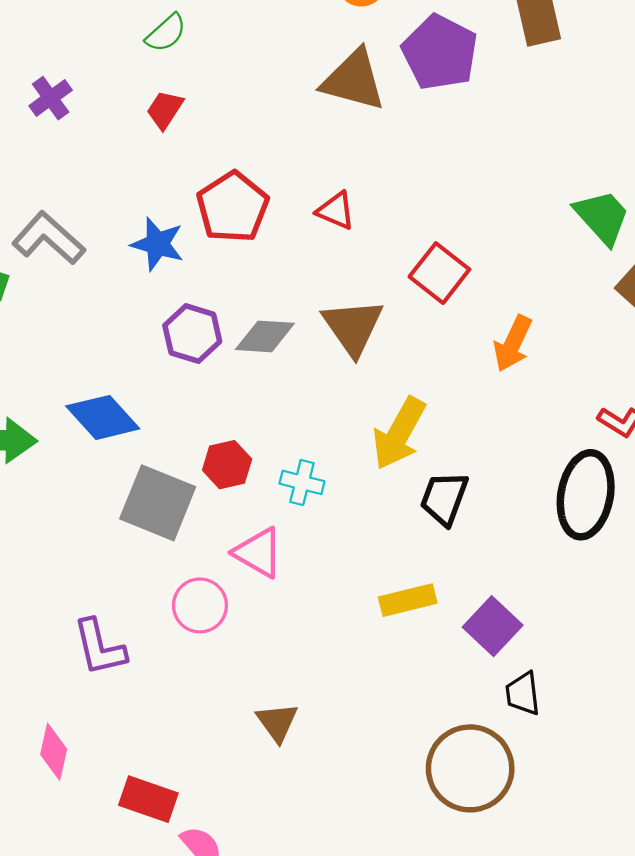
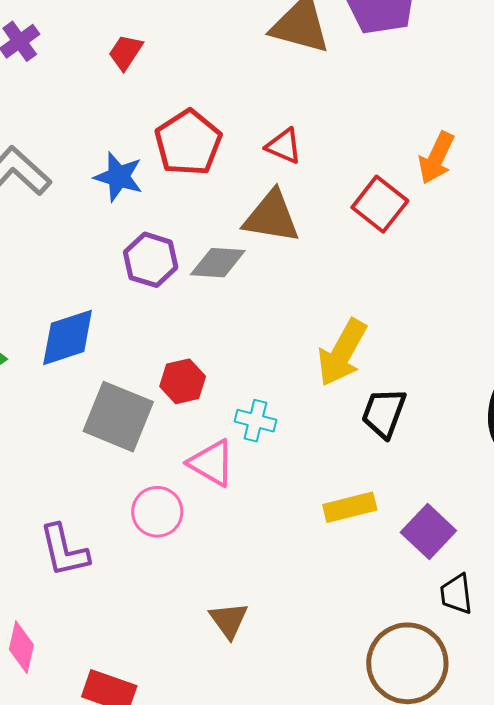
brown triangle: (353, 327) -> (271, 217), moved, turned -46
orange arrow: (513, 343) -> (436, 158), moved
blue diamond: (103, 417) -> (68, 337), turned -66
cyan cross: (302, 482) -> (255, 421), moved

